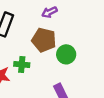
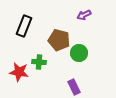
purple arrow: (49, 12) -> (84, 15), moved

